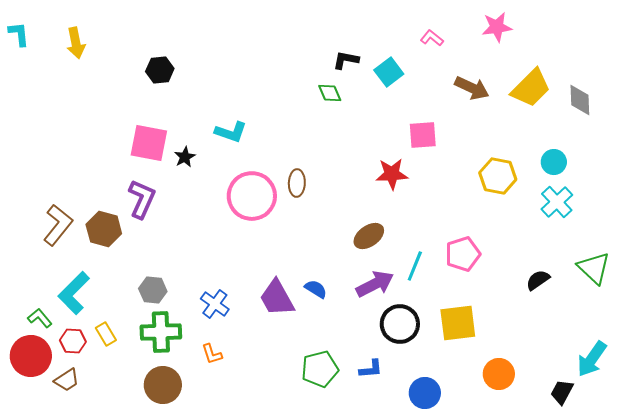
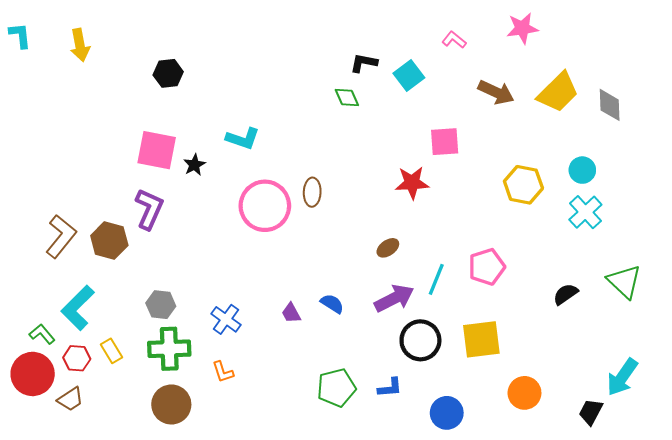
brown ellipse: (369, 236) -> (388, 248), size x0.7
purple trapezoid: (277, 298) -> (291, 313), size x0.5

